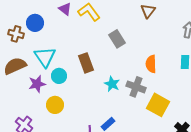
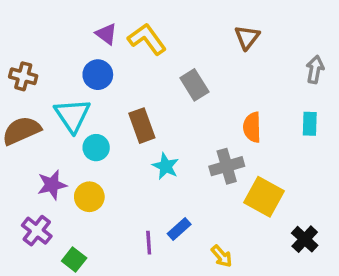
blue circle: (35, 23) -> (98, 75), moved
purple star: (37, 84) -> (52, 185), moved
cyan star: (112, 84) -> (166, 166), moved
gray cross: (136, 87) -> (227, 166), turned -36

